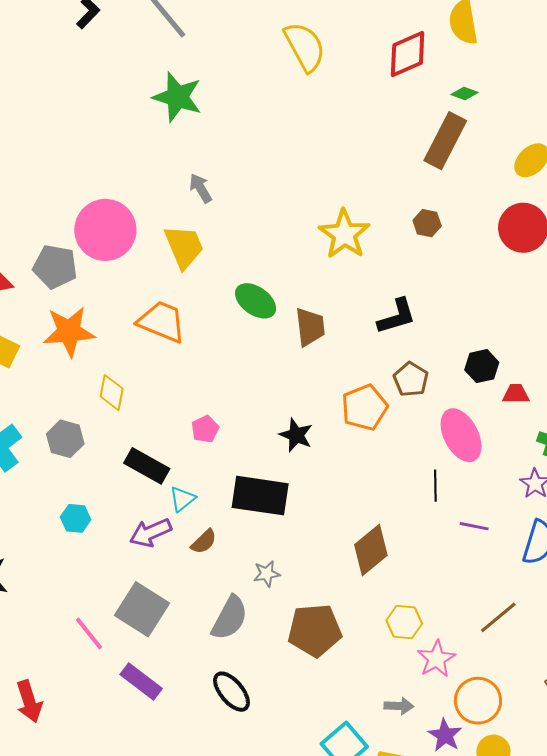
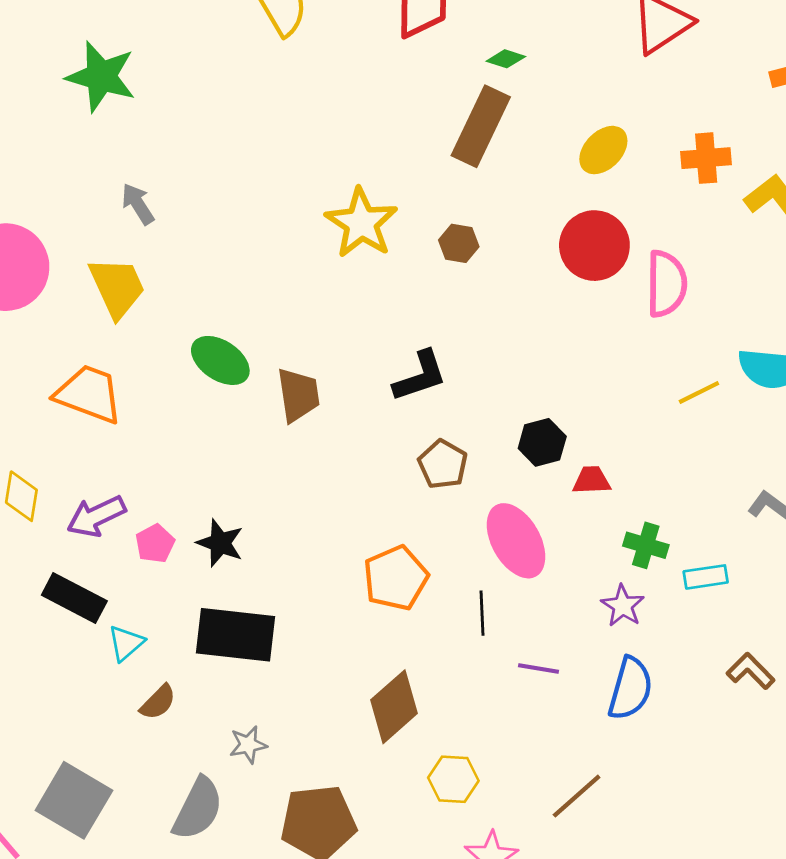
yellow star: (344, 234) -> (361, 223), moved
orange pentagon: (364, 407) -> (396, 578), moved
black star: (296, 435) -> (220, 543), moved
purple arrow: (150, 533) -> (96, 516), moved
yellow hexagon: (404, 622) -> (453, 779), moved

